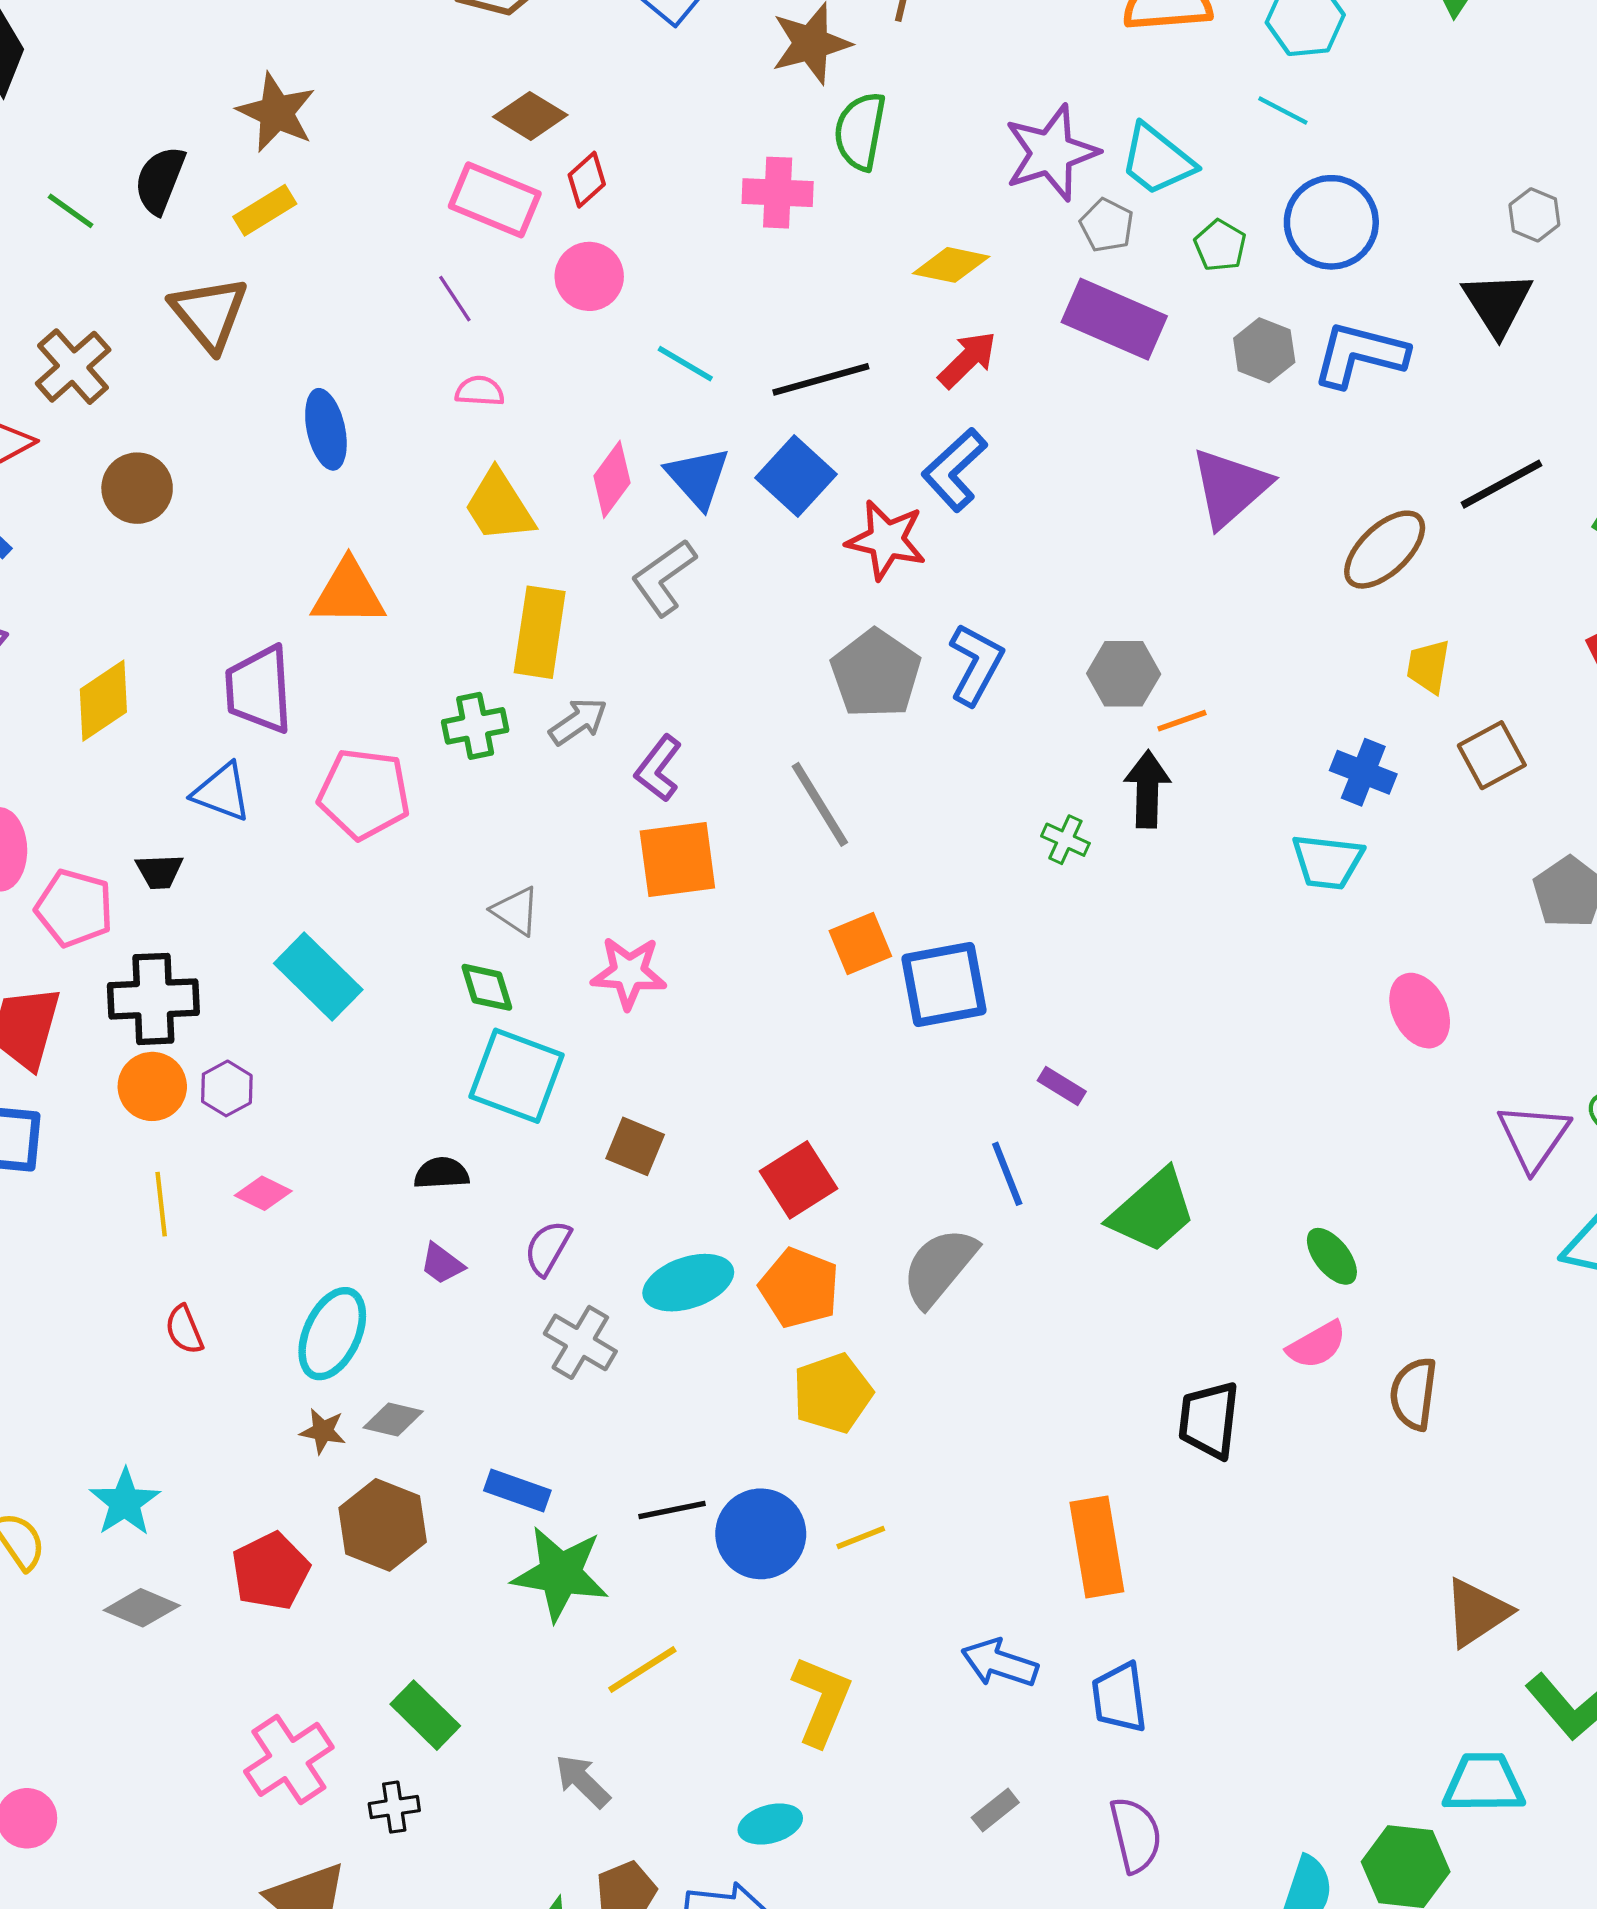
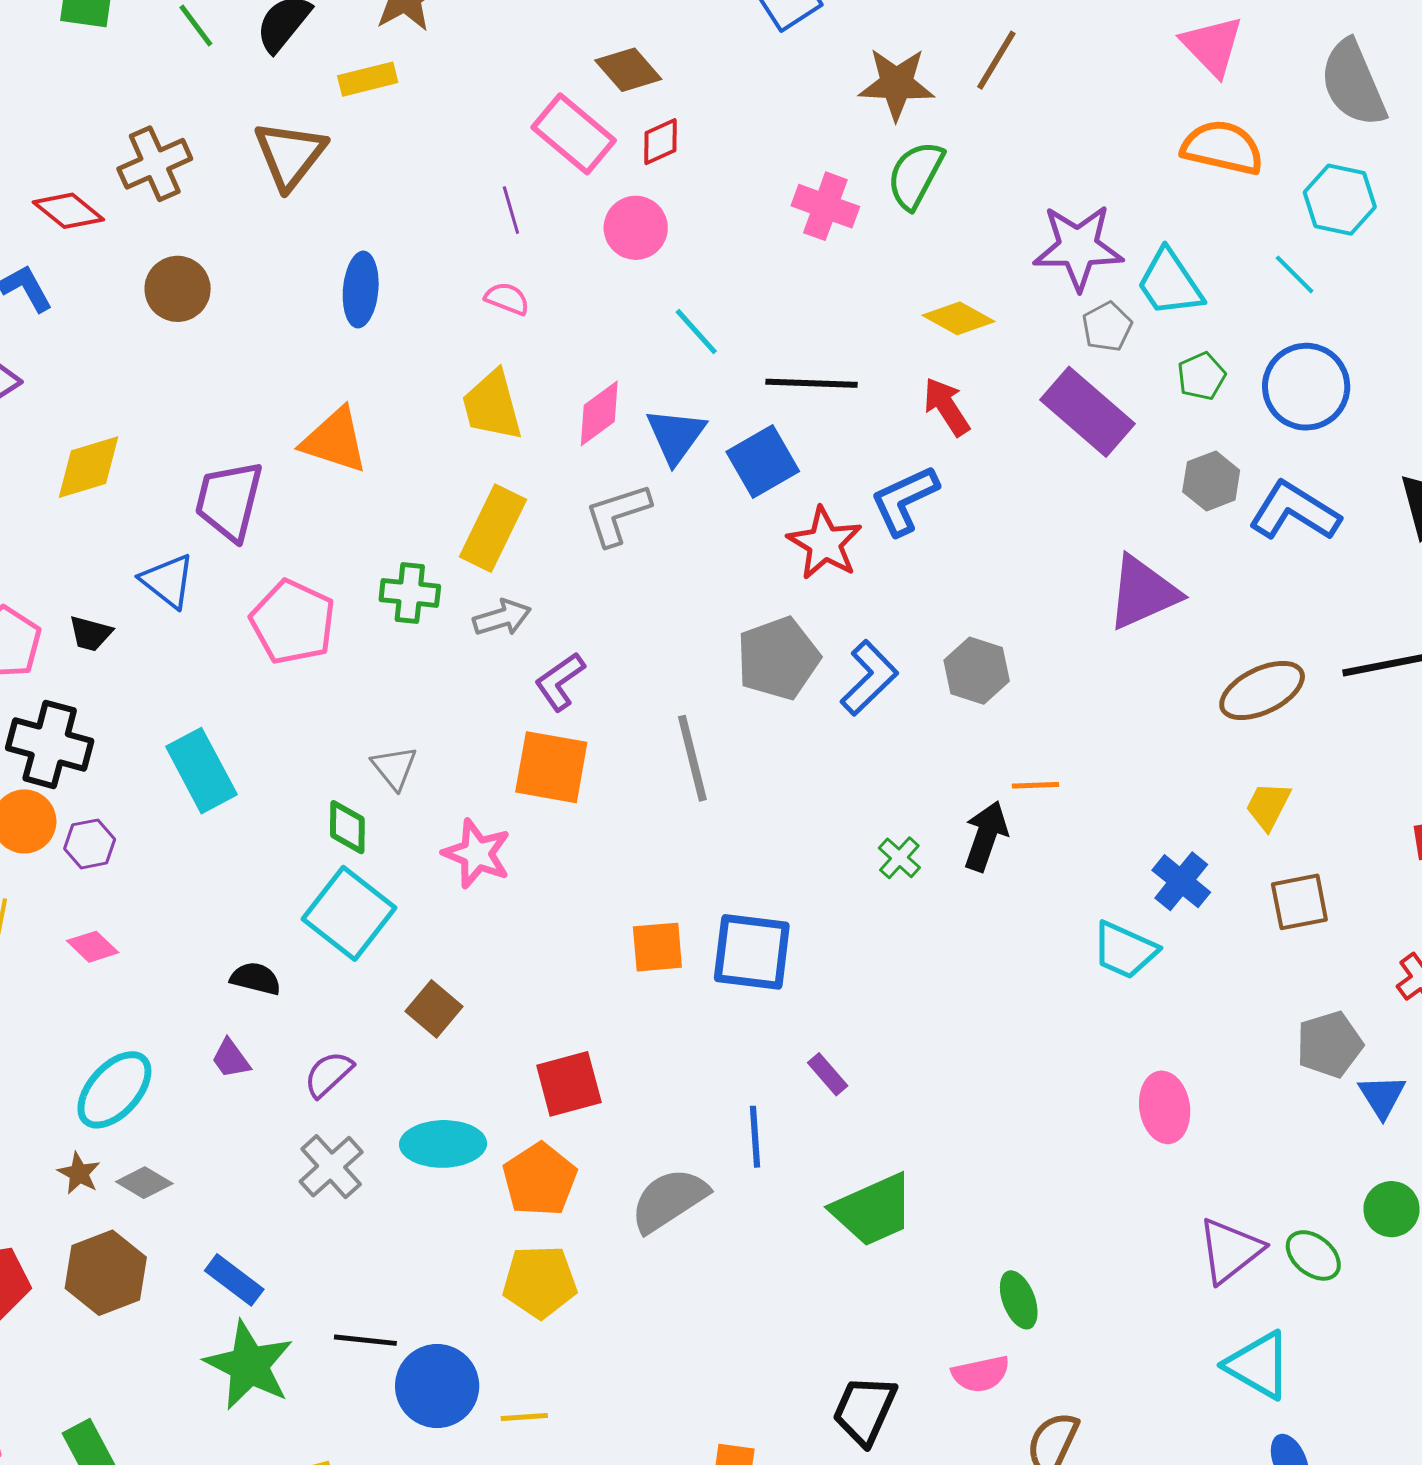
red arrow: (967, 360) -> (947, 407), turned -96
gray hexagon: (1124, 674) -> (977, 671), moved
orange square: (860, 943) -> (657, 947), moved

